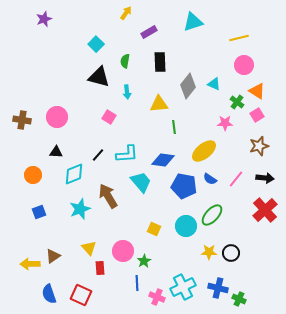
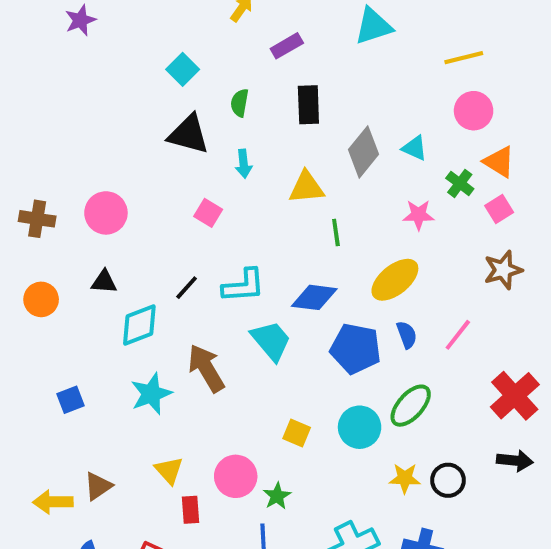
pink star: (225, 123) -> (419, 215), moved
orange circle: (33, 175) -> (41, 299), moved
black arrow: (265, 178) -> (515, 461), moved
blue semicircle: (210, 179) -> (407, 335), turned -144

